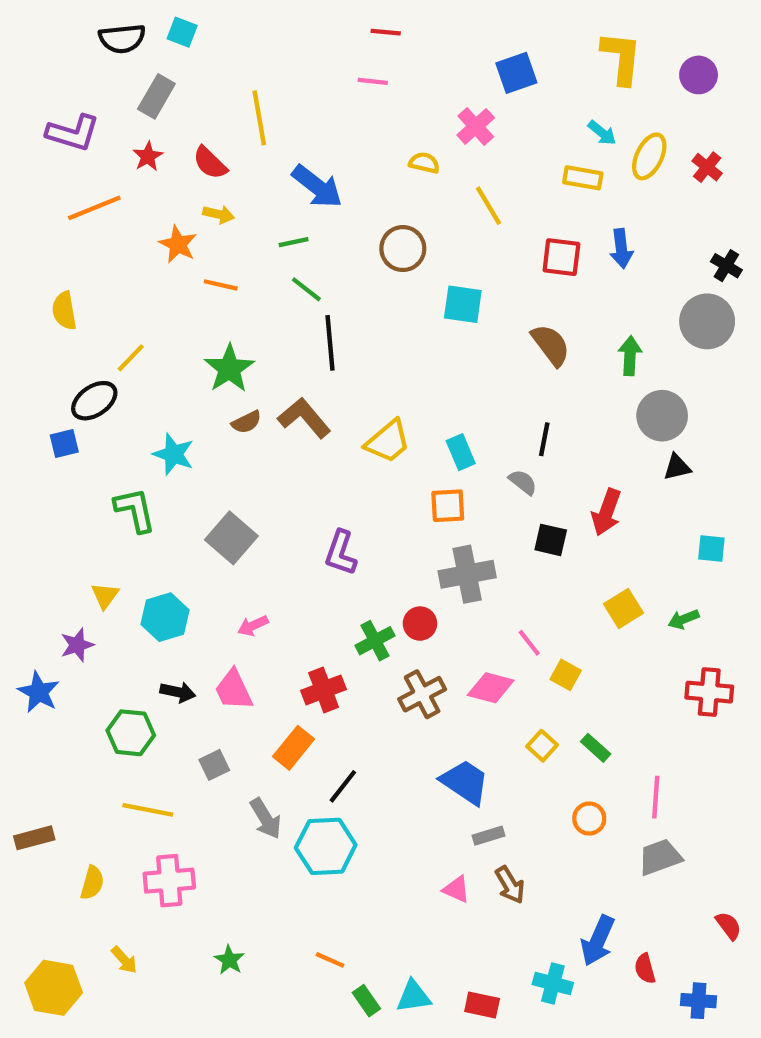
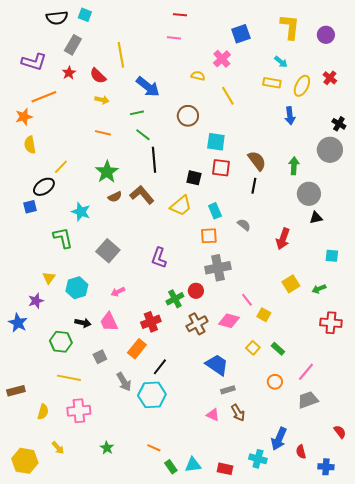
yellow ellipse: (649, 156) -> (302, 86), moved
orange star: (178, 244) -> (24, 117), moved, turned 30
red square: (561, 257) -> (221, 168), moved
black line: (544, 439) -> (254, 186), moved
black square: (551, 540) -> (194, 178), moved
pink line: (656, 797) -> (306, 372), turned 36

